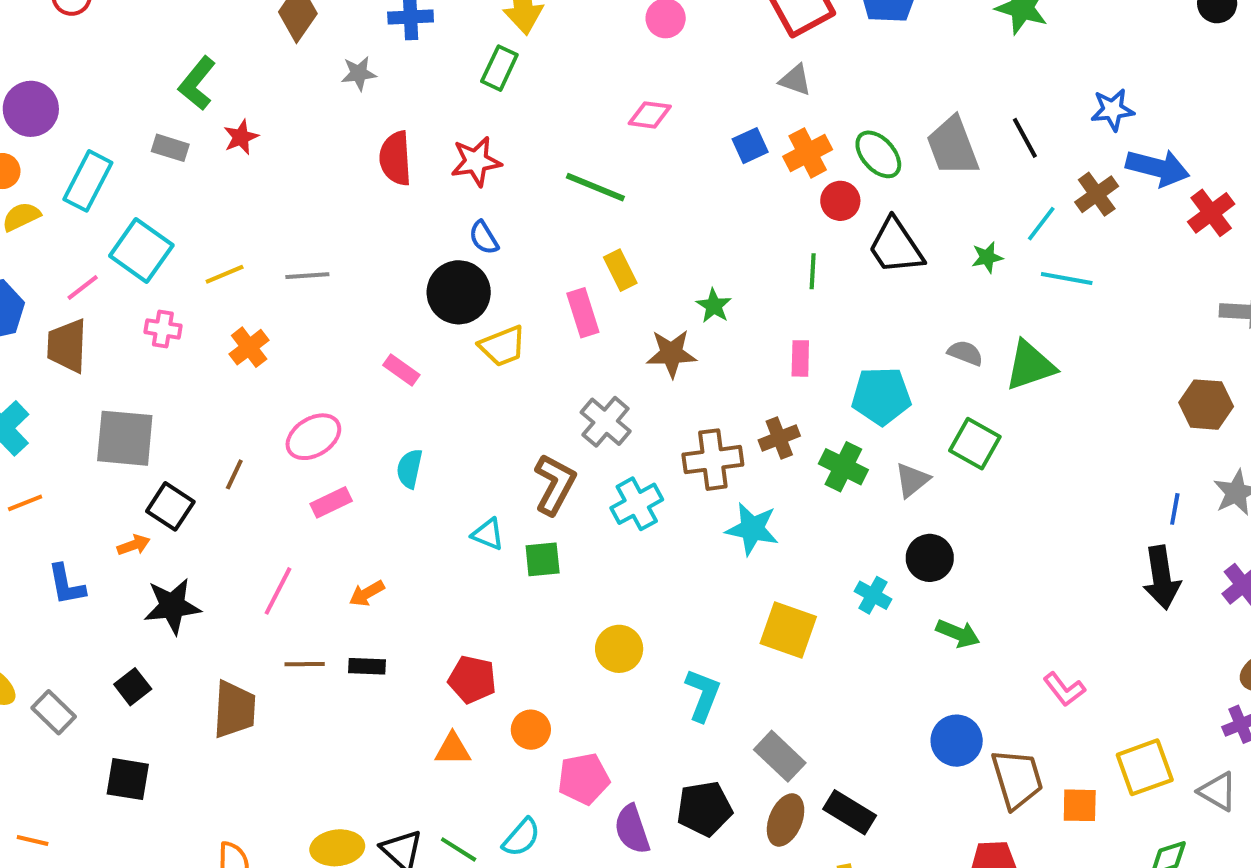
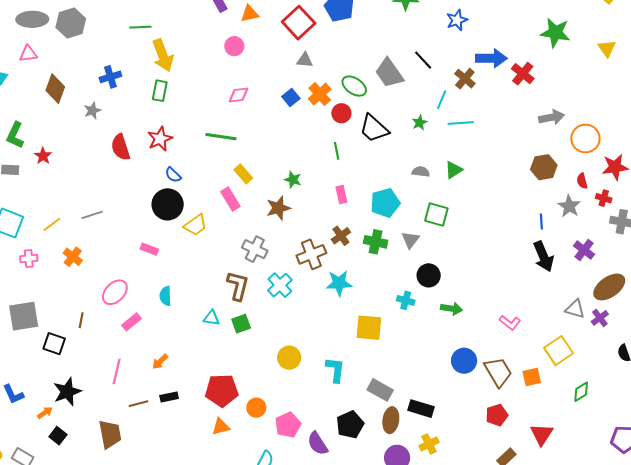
blue star: (1113, 110) -> (457, 20), moved
green triangle: (1030, 366) -> (454, 170), size x0.7
orange arrow: (134, 545) -> (45, 413), moved
red pentagon: (472, 679) -> (222, 390), size x1.4
gray triangle: (1218, 791) -> (575, 309), moved

